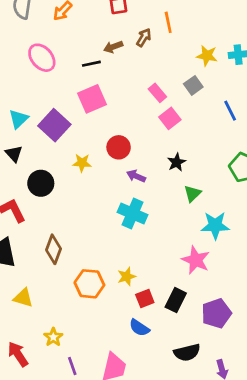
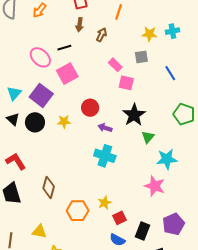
orange line: (168, 22) -> (119, 12), turned 35
brown arrow: (144, 38) -> (101, 35), moved
brown arrow: (113, 47) -> (80, 25), moved, turned -56
pink ellipse: (42, 58) -> (40, 57), moved
gray square: (193, 85) -> (141, 57), turned 32
pink square: (170, 118) -> (126, 83), turned -35
black star: (177, 162) -> (134, 115), size x1.6
black circle: (41, 183) -> (35, 122), moved
yellow triangle: (23, 298) -> (39, 231), moved
black rectangle: (176, 300) -> (142, 231), moved

